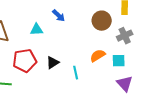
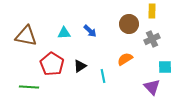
blue arrow: (59, 16) -> (90, 31), moved
red pentagon: (25, 61) -> (52, 64), turned -30
cyan square: (119, 61) -> (165, 67), moved

